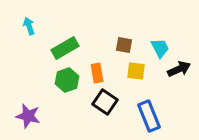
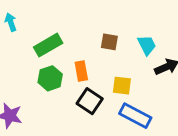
yellow square: (136, 71) -> (122, 86), moved
blue rectangle: (149, 116) -> (135, 116), turned -40

